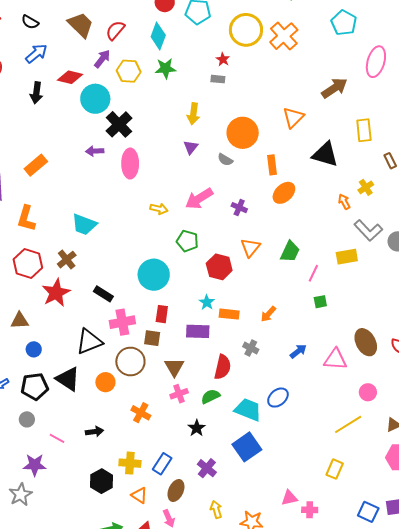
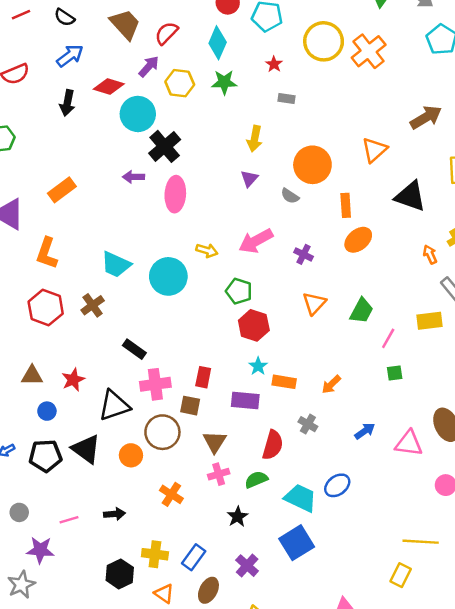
red star: (223, 59) -> (274, 64), moved
red hexagon: (219, 267) -> (254, 325), moved
cyan circle: (154, 275) -> (168, 276), moved
red star: (56, 293) -> (73, 380), moved, size x0.7
gray circle: (27, 419) -> (19, 512), moved
yellow line: (348, 424) -> (421, 542), moved, turned 32
pink line: (57, 438) -> (69, 520), turned -49

